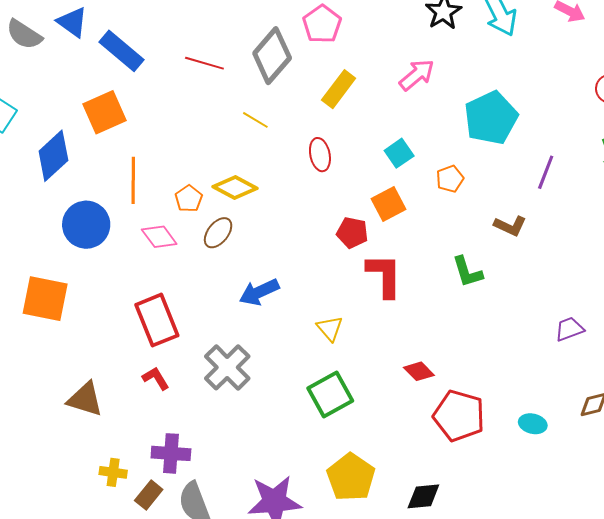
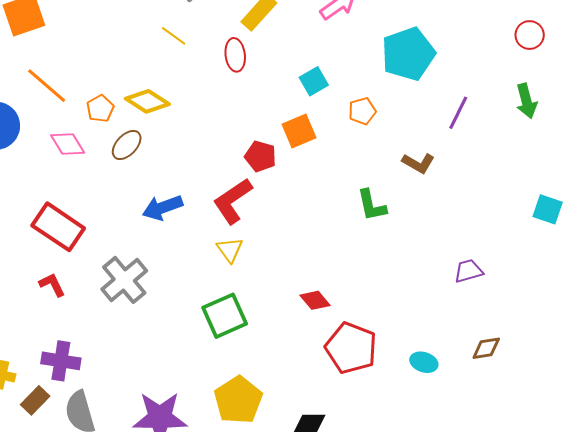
red ellipse: (320, 155) -> (235, 55), moved
orange line: (133, 180) -> (47, 86), turned -54
red L-shape: (384, 275) -> (233, 201), moved, turned -129
red rectangle: (157, 320) -> (58, 227), turned -39

